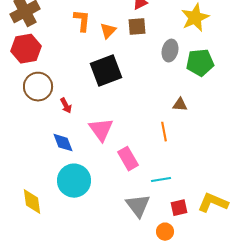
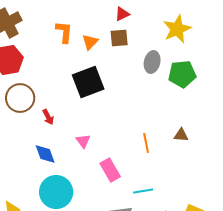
brown triangle: (180, 105) -> (181, 135), moved
pink triangle: (101, 130) -> (83, 141), size x0.6

